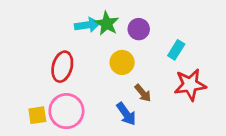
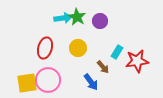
cyan rectangle: (176, 50) -> (117, 52), moved
yellow circle: (122, 62) -> (78, 48), moved
yellow square: (37, 115) -> (27, 83), size x1.5

